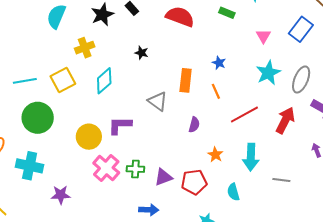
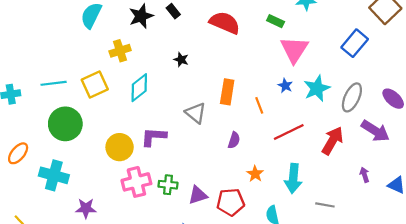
pink triangle: (263, 36) -> (294, 49), moved, size x1.8
blue star: (219, 63) -> (285, 86), moved
pink cross: (106, 168) -> (136, 182), turned 32

